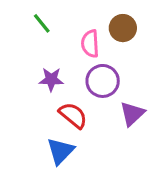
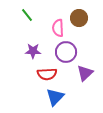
red semicircle: (73, 115) -> (47, 74), turned 138
blue triangle: (61, 151) -> (55, 97), moved

